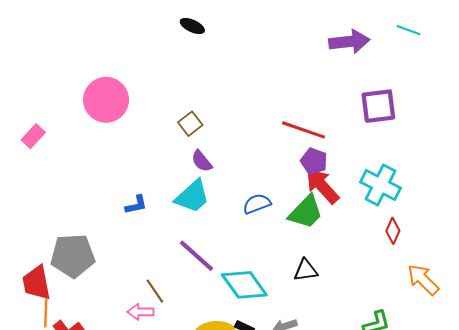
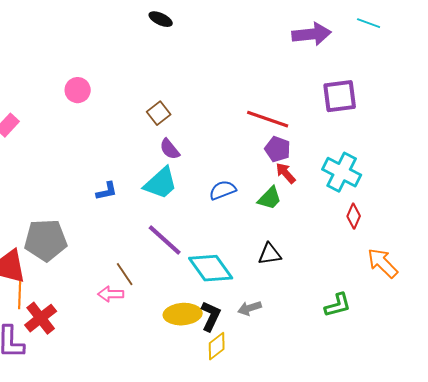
pink circle: (106, 100) -> (78, 90), size x0.6
red arrow: (322, 186) -> (286, 173), size x0.6
green trapezoid: (306, 212) -> (270, 198), size x0.7

